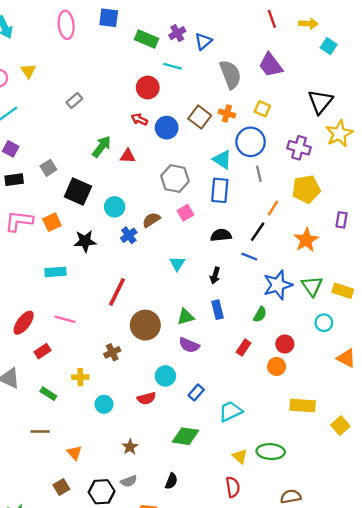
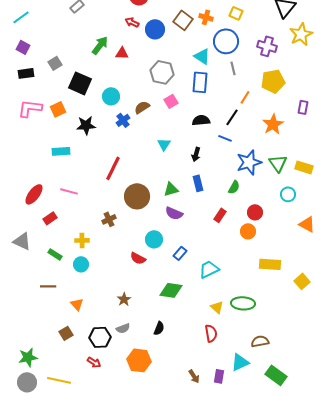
red semicircle: (147, 398) -> (138, 258), turned 42
cyan circle: (104, 404) -> (81, 264), moved

